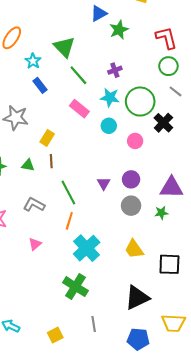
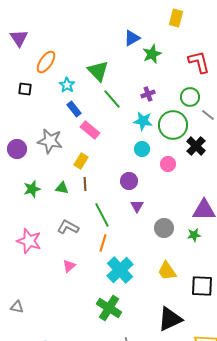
green circle: (168, 66) -> (190, 97), moved
pink rectangle: (79, 109) -> (90, 130), moved
purple circle: (131, 179) -> (129, 181), moved

